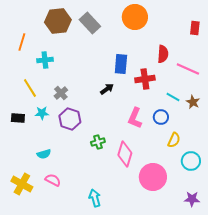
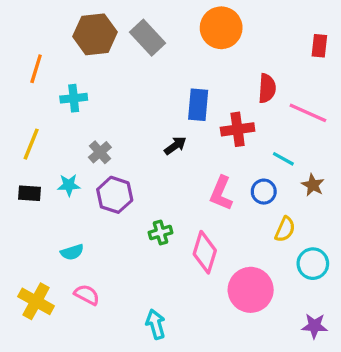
yellow line: (30, 88) -> (31, 144), moved, turned 54
brown star: (193, 102) -> (313, 185), moved

